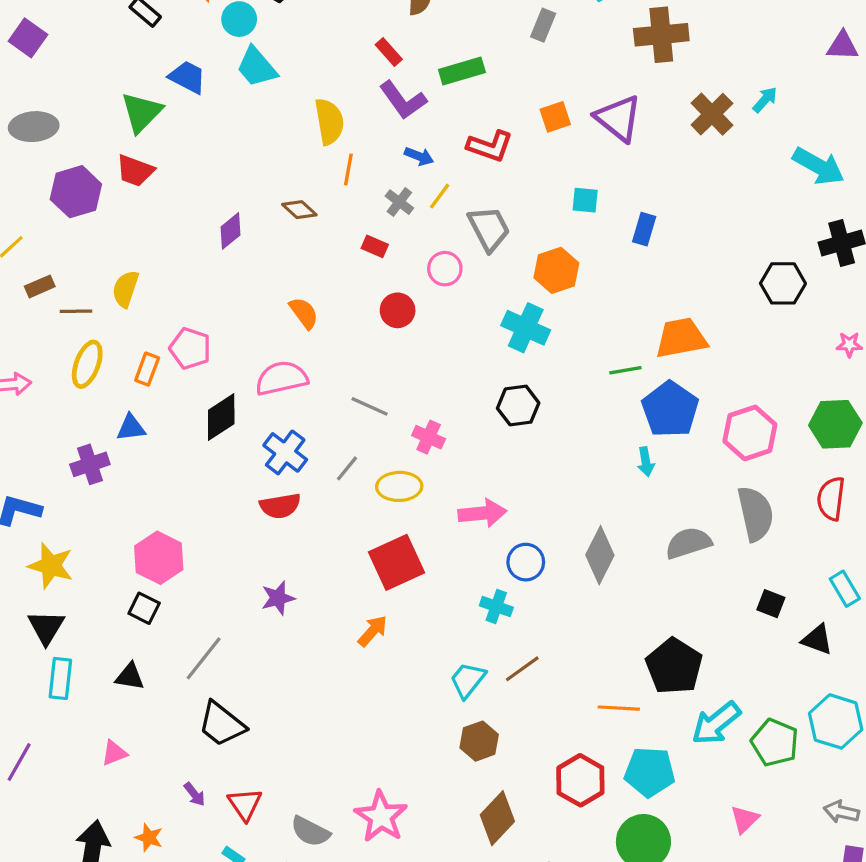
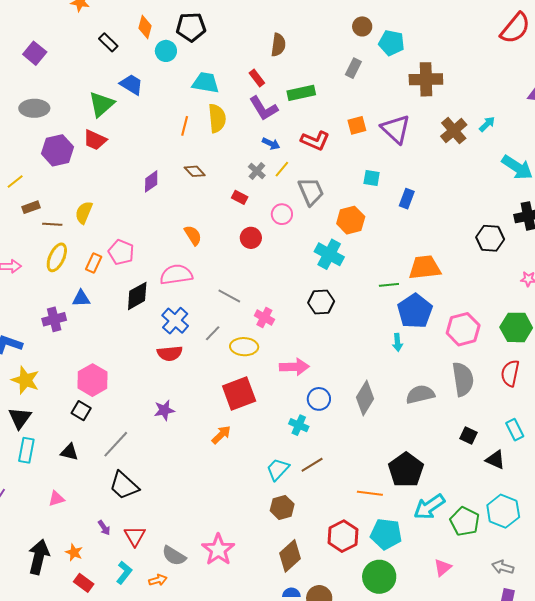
cyan trapezoid: (257, 67) -> (206, 83), moved, turned 136
orange line: (348, 170) -> (185, 126), moved

